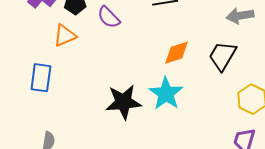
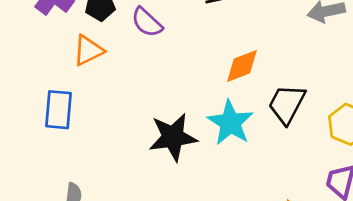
black trapezoid: (223, 56) -> (287, 104), moved

